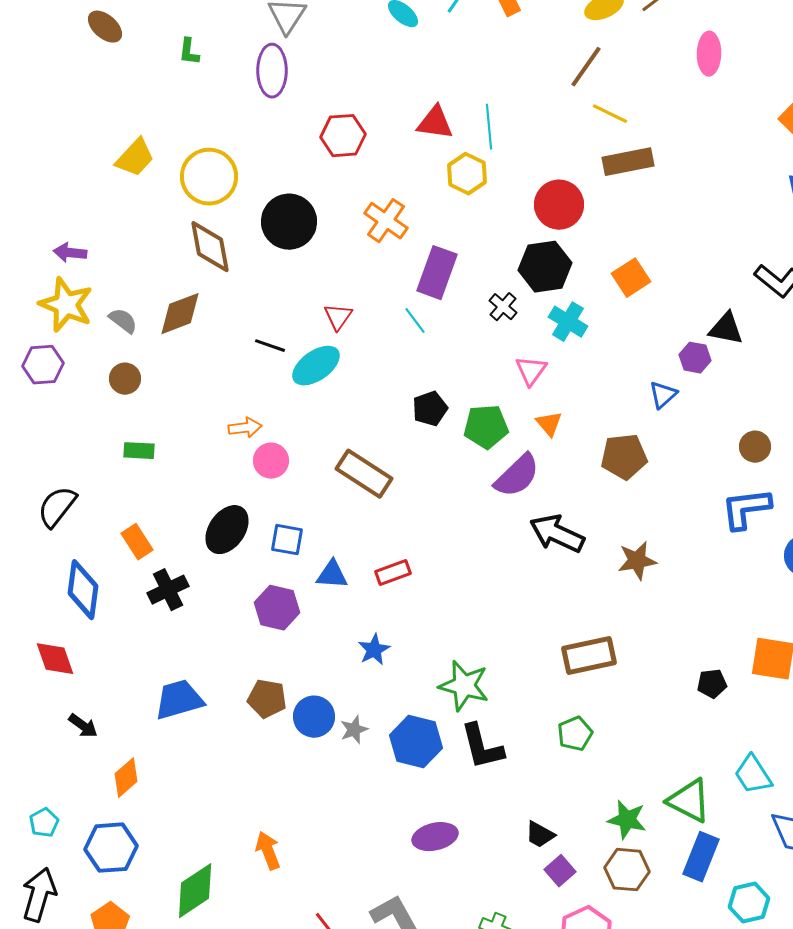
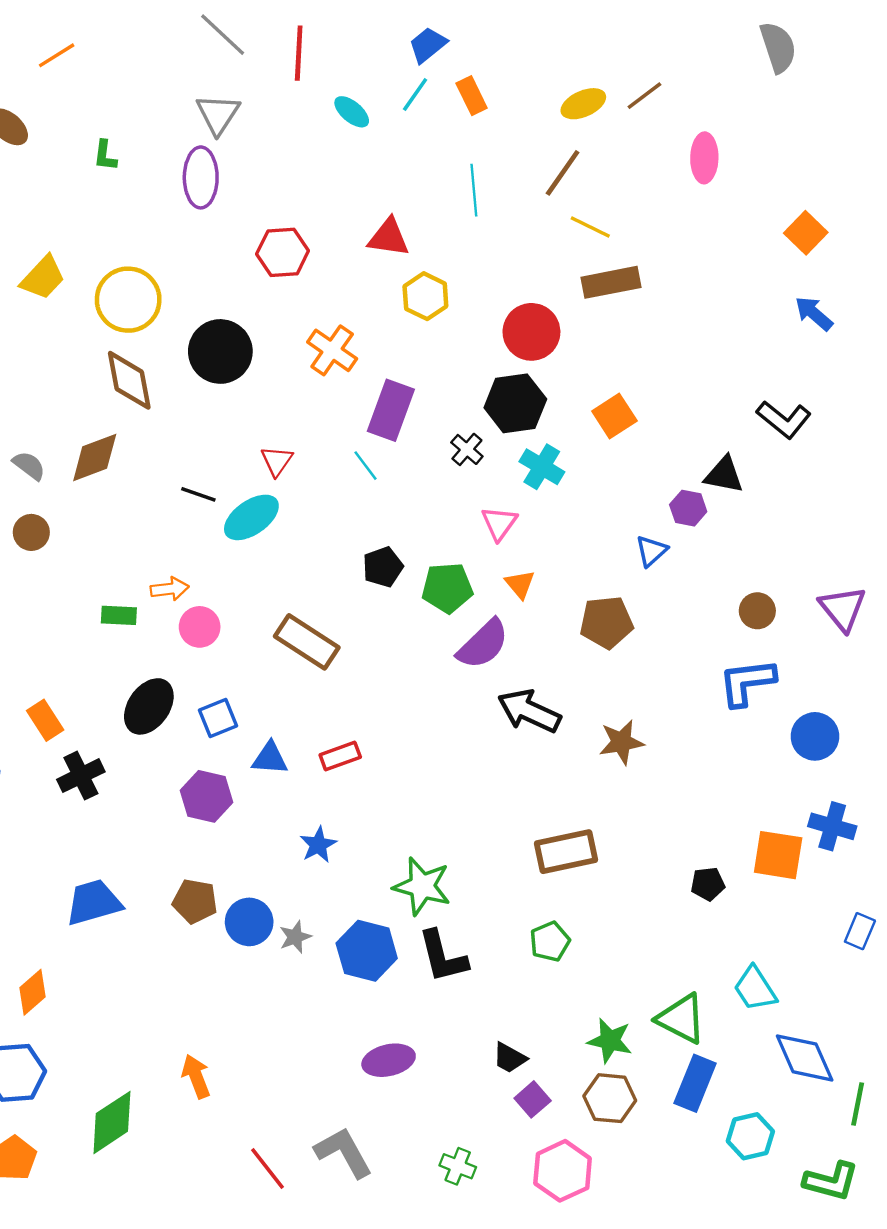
cyan line: (489, 127) -> (474, 190), moved
green rectangle: (139, 451) -> (119, 615), moved
blue square: (287, 540) -> (218, 718), turned -32

